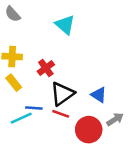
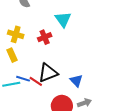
red cross: (46, 68) -> (45, 37), moved
red line: (61, 114) -> (36, 81), moved

